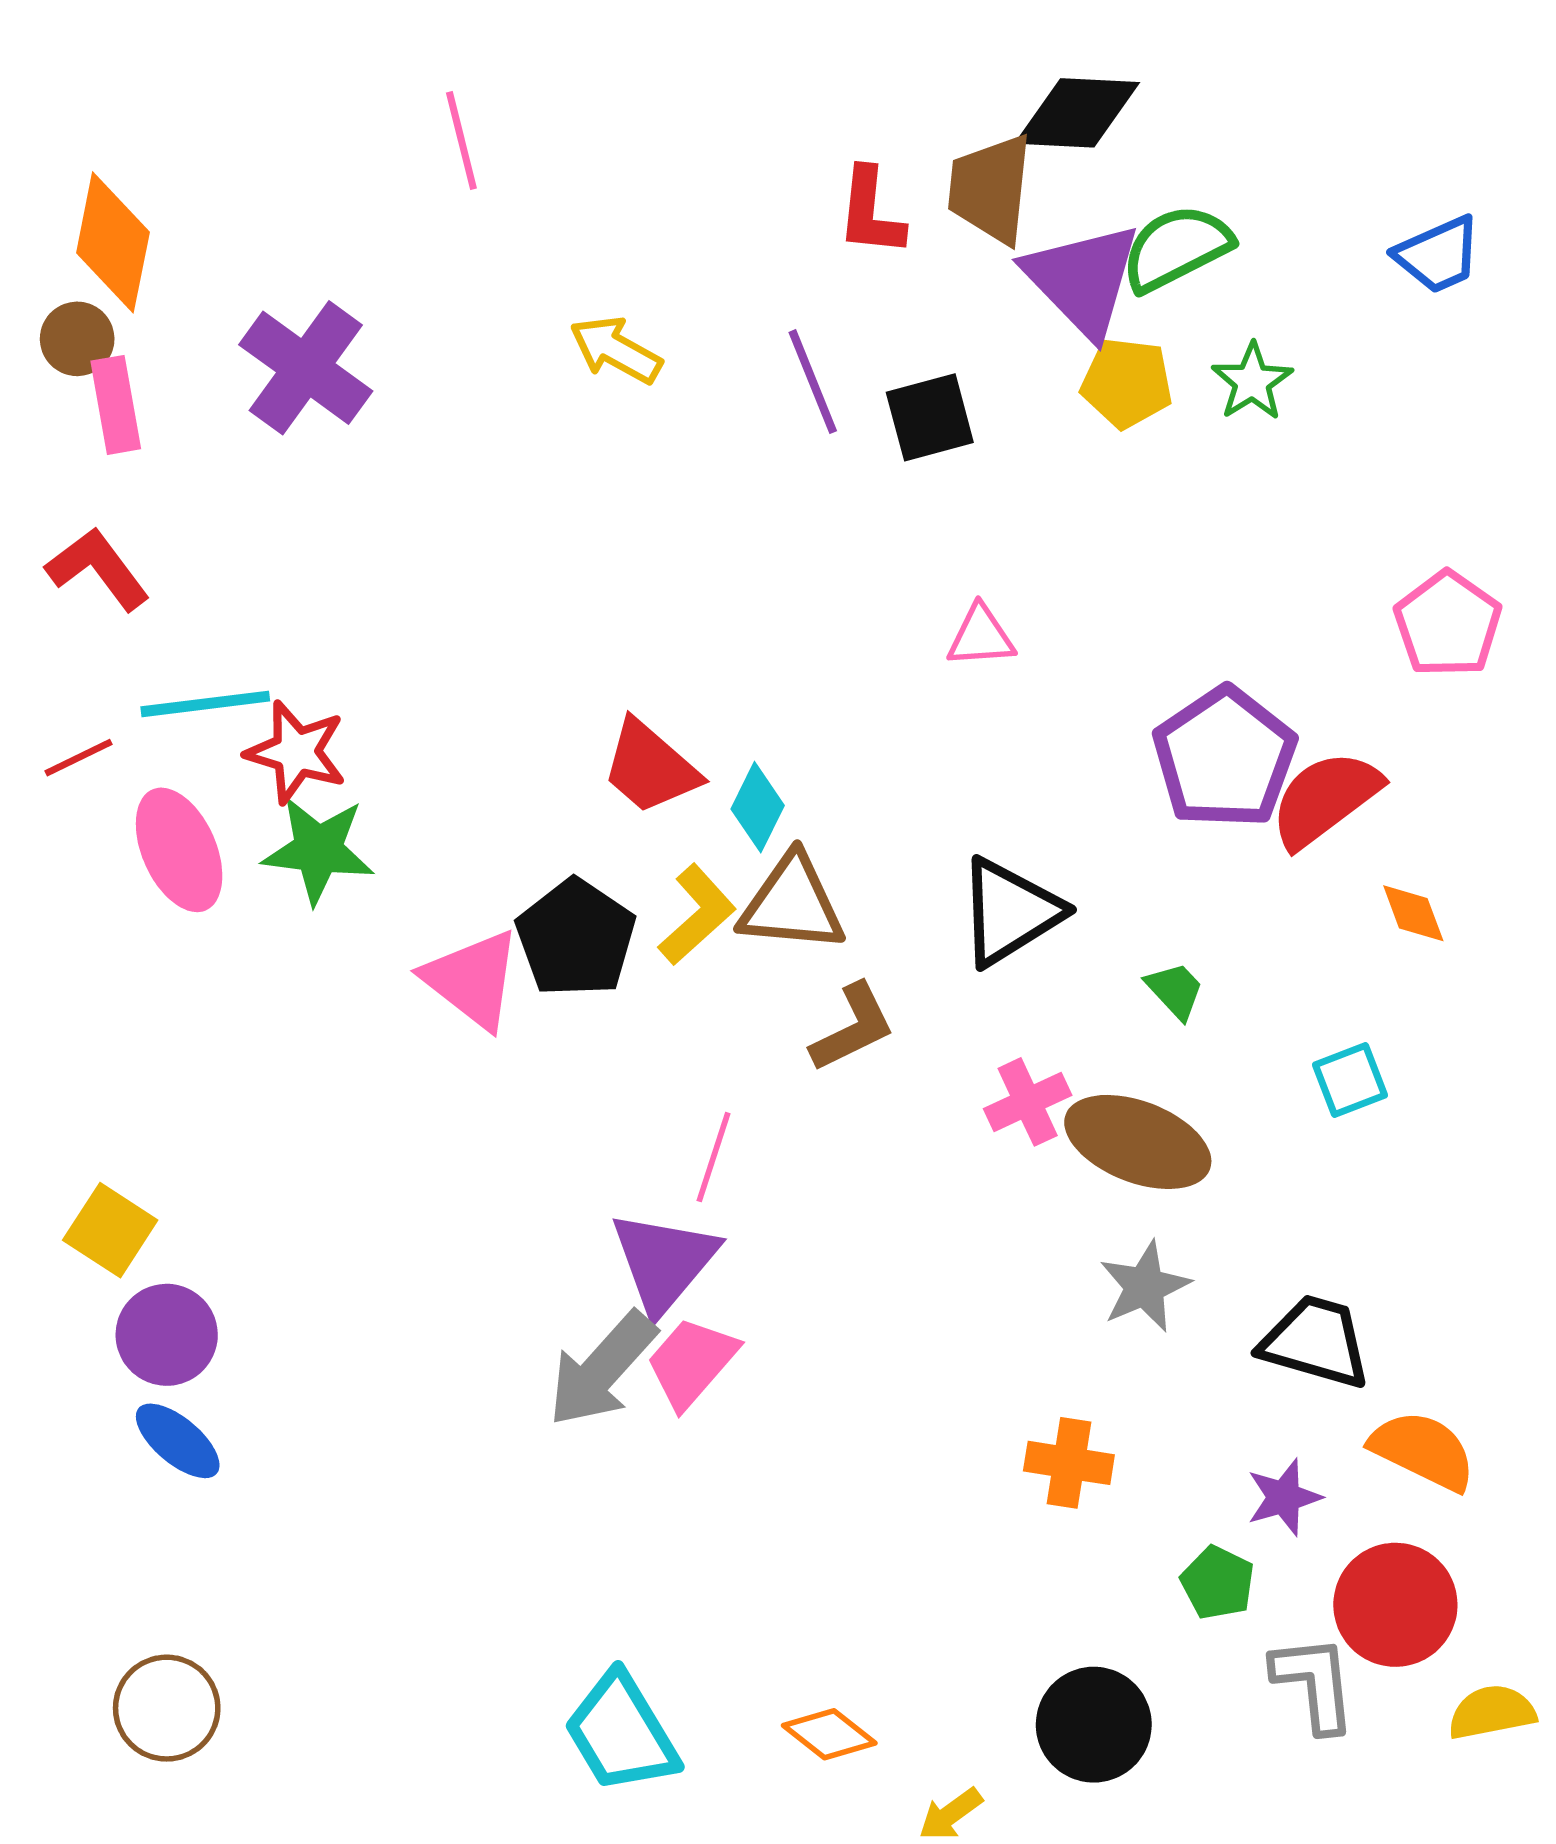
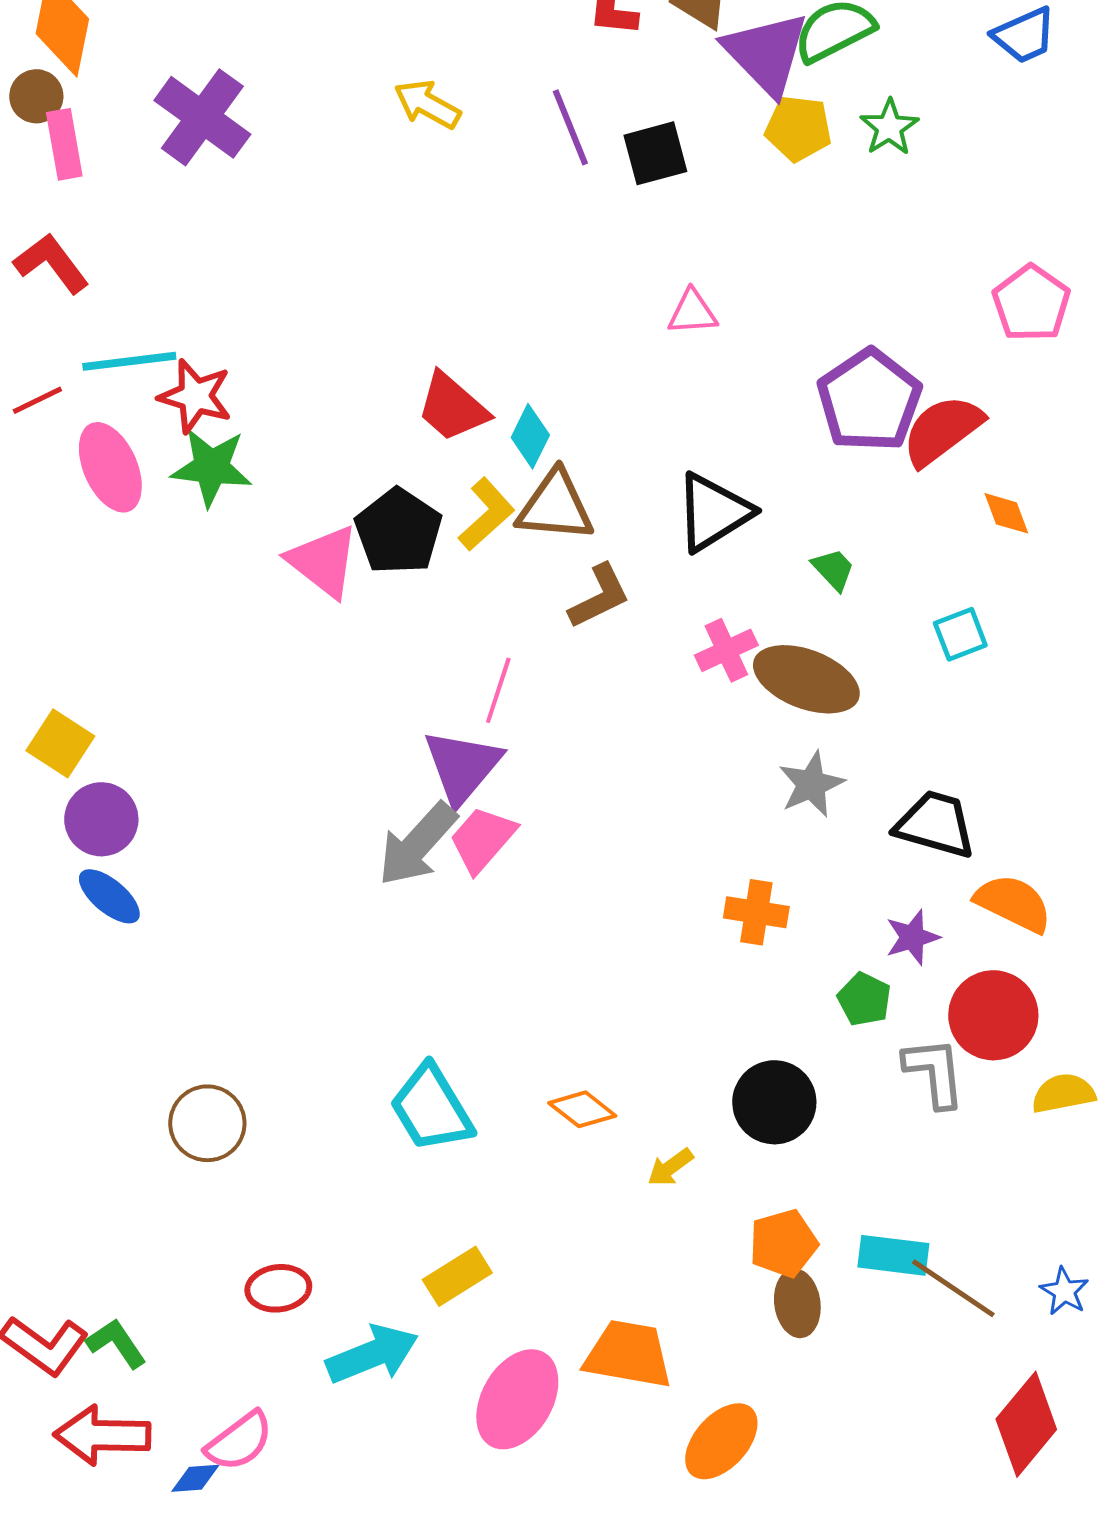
brown circle: (167, 1708) -> (207, 1123), moved

